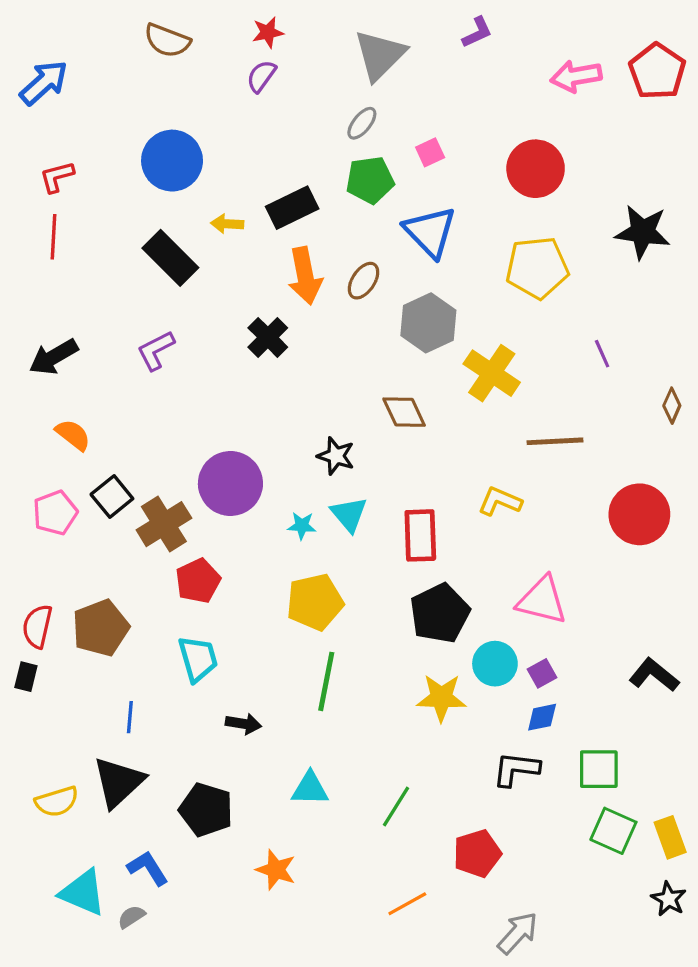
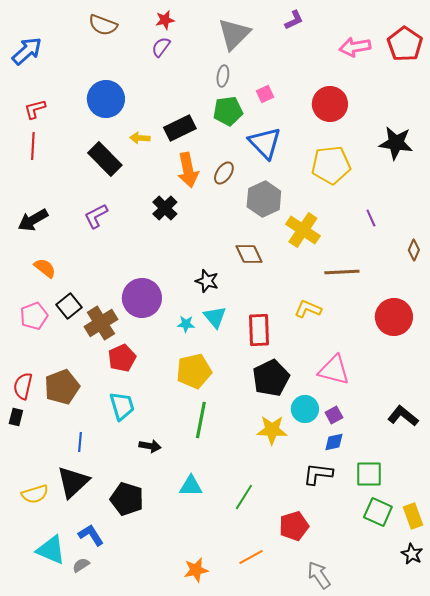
gray ellipse: (362, 123) -> (223, 76), turned -30
orange star: (276, 870) -> (196, 570), moved, turned -30
gray arrow: (518, 933) -> (319, 575), turned -76

